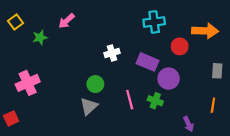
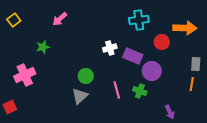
green star: (40, 38) -> (43, 47), moved
white cross: (112, 53) -> (110, 48), moved
orange line: (213, 105) -> (192, 84), moved

